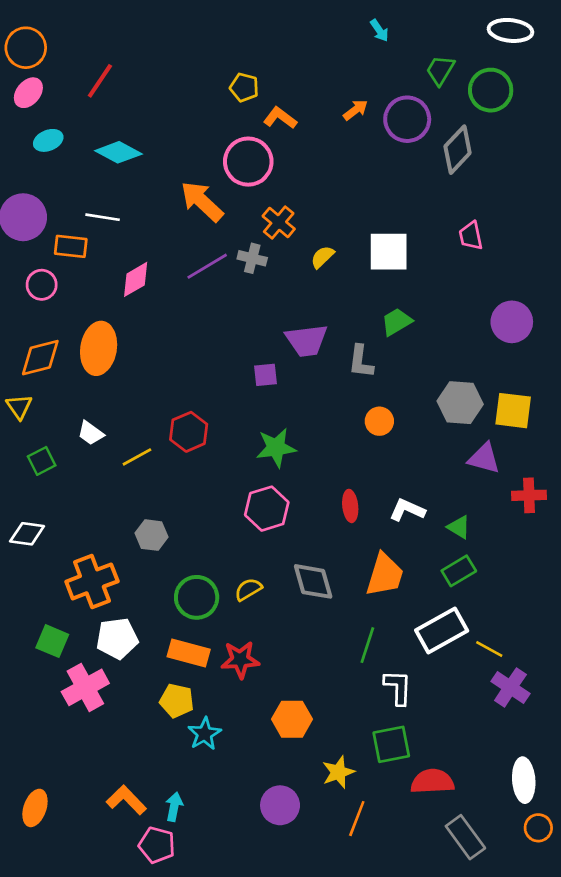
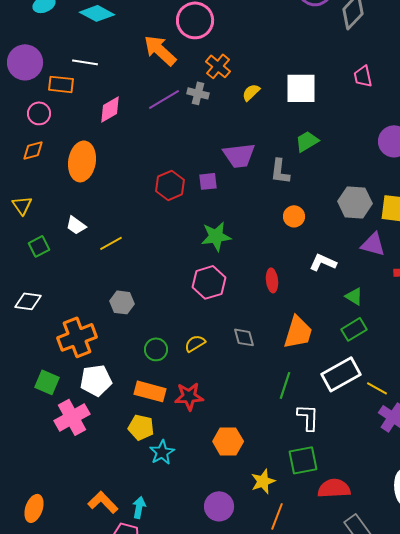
orange diamond: (40, 358) -> (33, 150), moved, size x0.7
red hexagon: (189, 432) -> (170, 185), moved
white L-shape: (407, 510) -> (323, 262), moved
gray diamond: (313, 581) -> (244, 337), size x0.7
green circle: (197, 597) -> (156, 349), size x0.7

